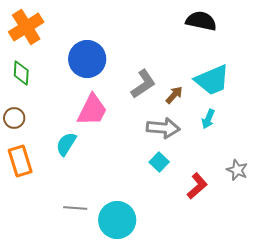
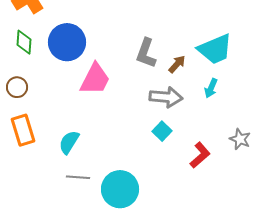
blue circle: (87, 59) -> (67, 42), moved
gray L-shape: (143, 84) -> (146, 53), turned 144
cyan semicircle: (66, 144) -> (69, 142), moved

